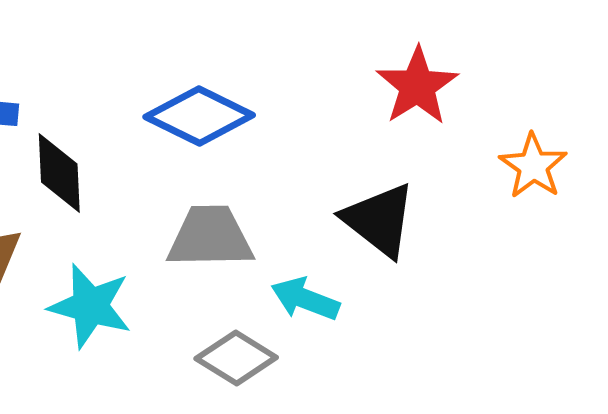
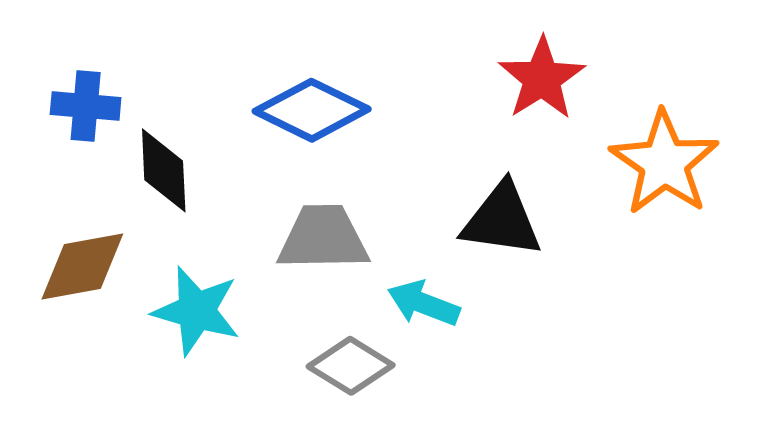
orange star: (533, 166) -> (664, 163), size x1.5
black triangle: (379, 220) -> (502, 220), turned -30

